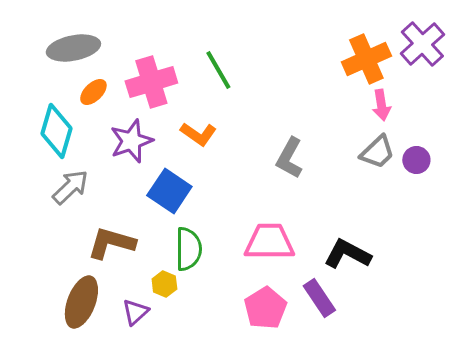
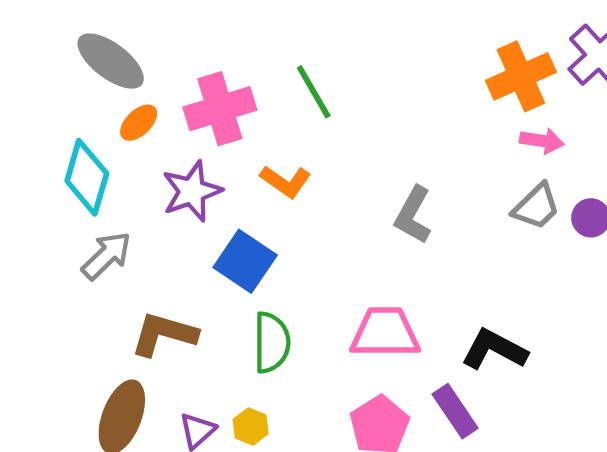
gray ellipse: (73, 48) -> (111, 61), turned 48
pink arrow: (381, 105) -> (542, 141), turned -72
yellow hexagon: (164, 284) -> (251, 426), moved

